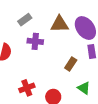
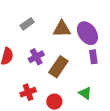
purple cross: (35, 41) -> (36, 57), moved, turned -35
brown rectangle: (71, 64) -> (58, 67), moved, size x1.5

